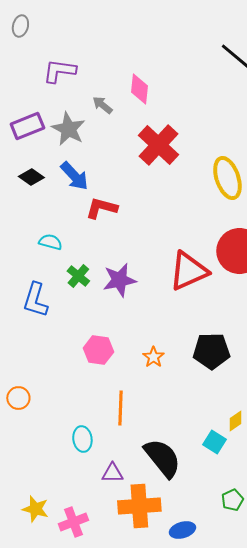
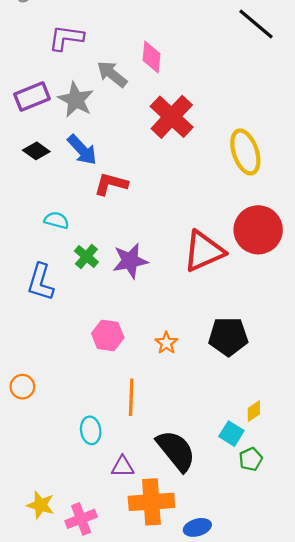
gray arrow: (102, 105) -> (112, 74), size x1.4
green pentagon: (232, 500) -> (251, 459), moved

